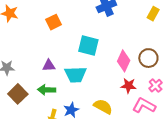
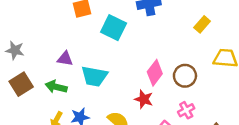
cyan square: (88, 46) -> (114, 28), moved
red star: (128, 86) -> (144, 99), moved

